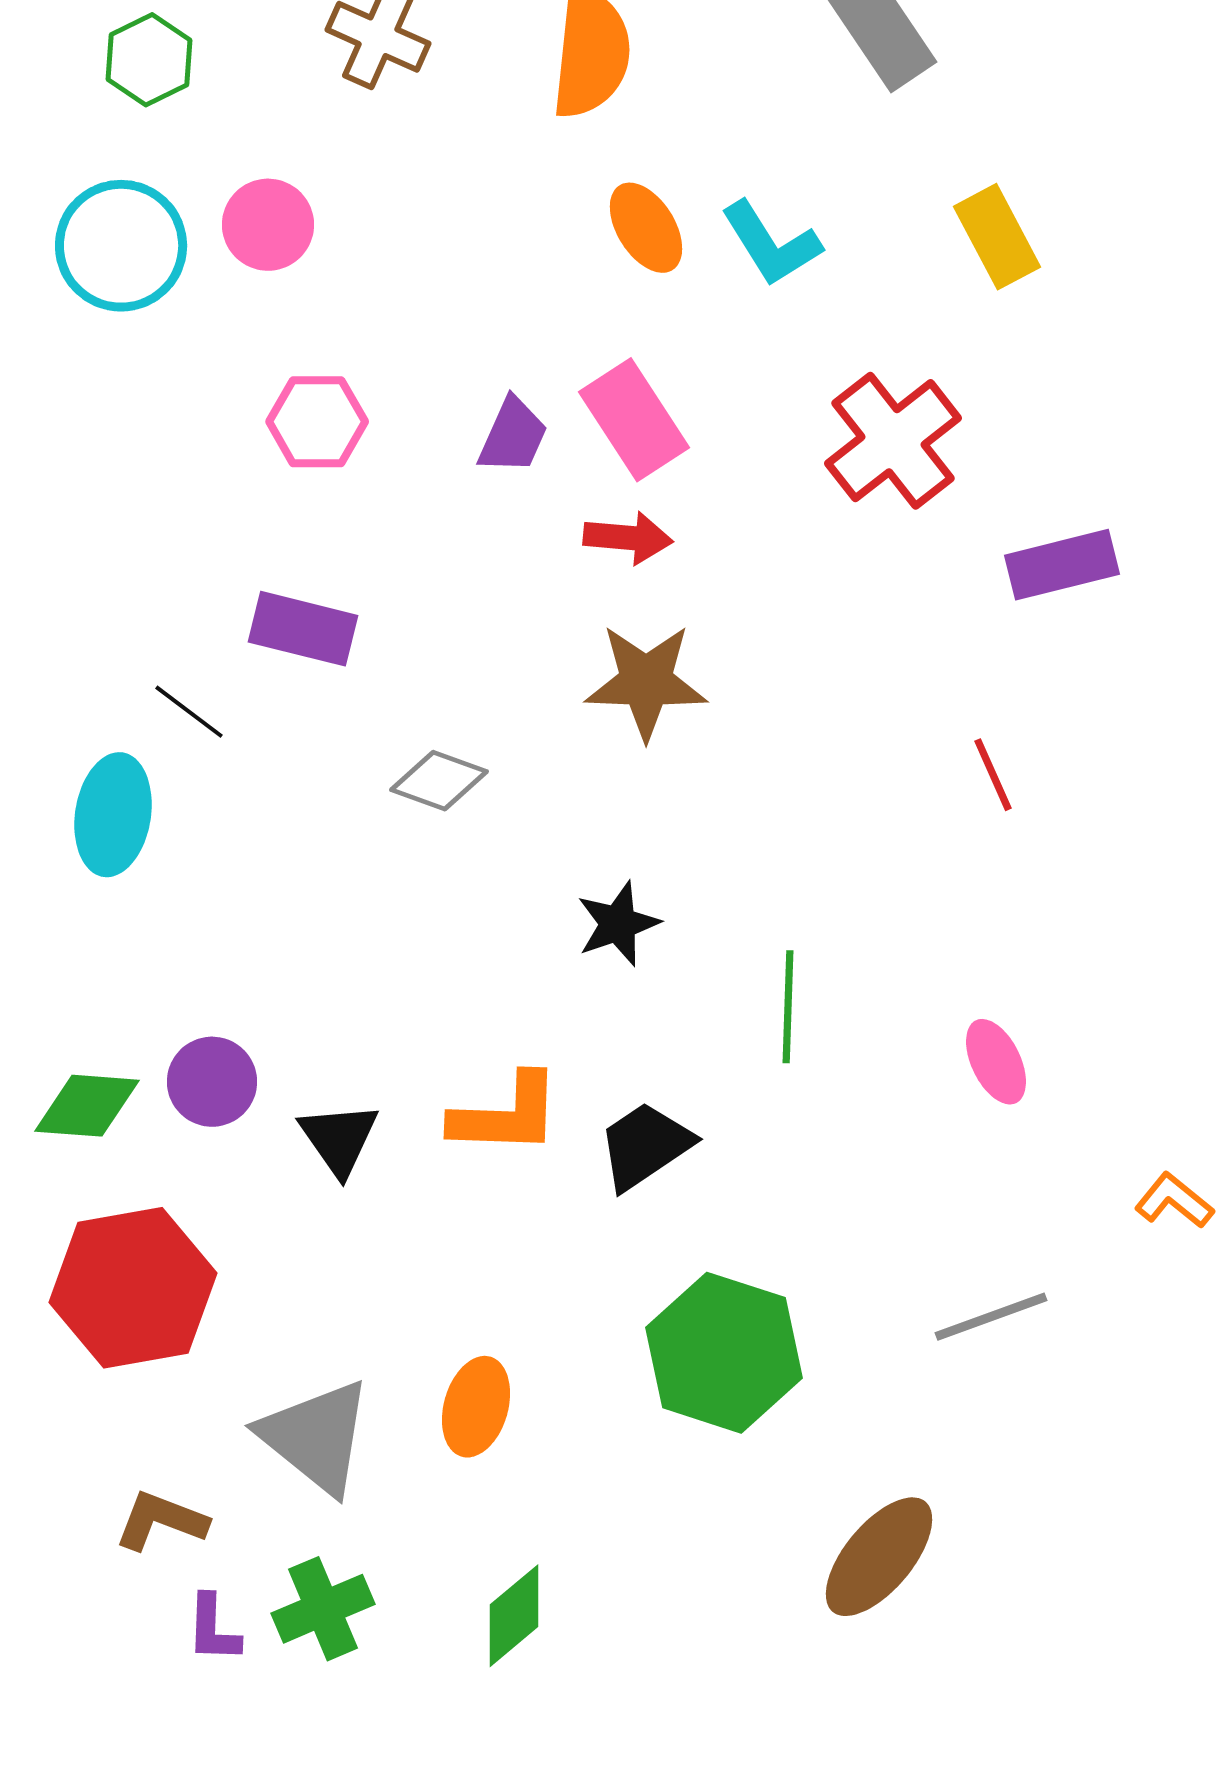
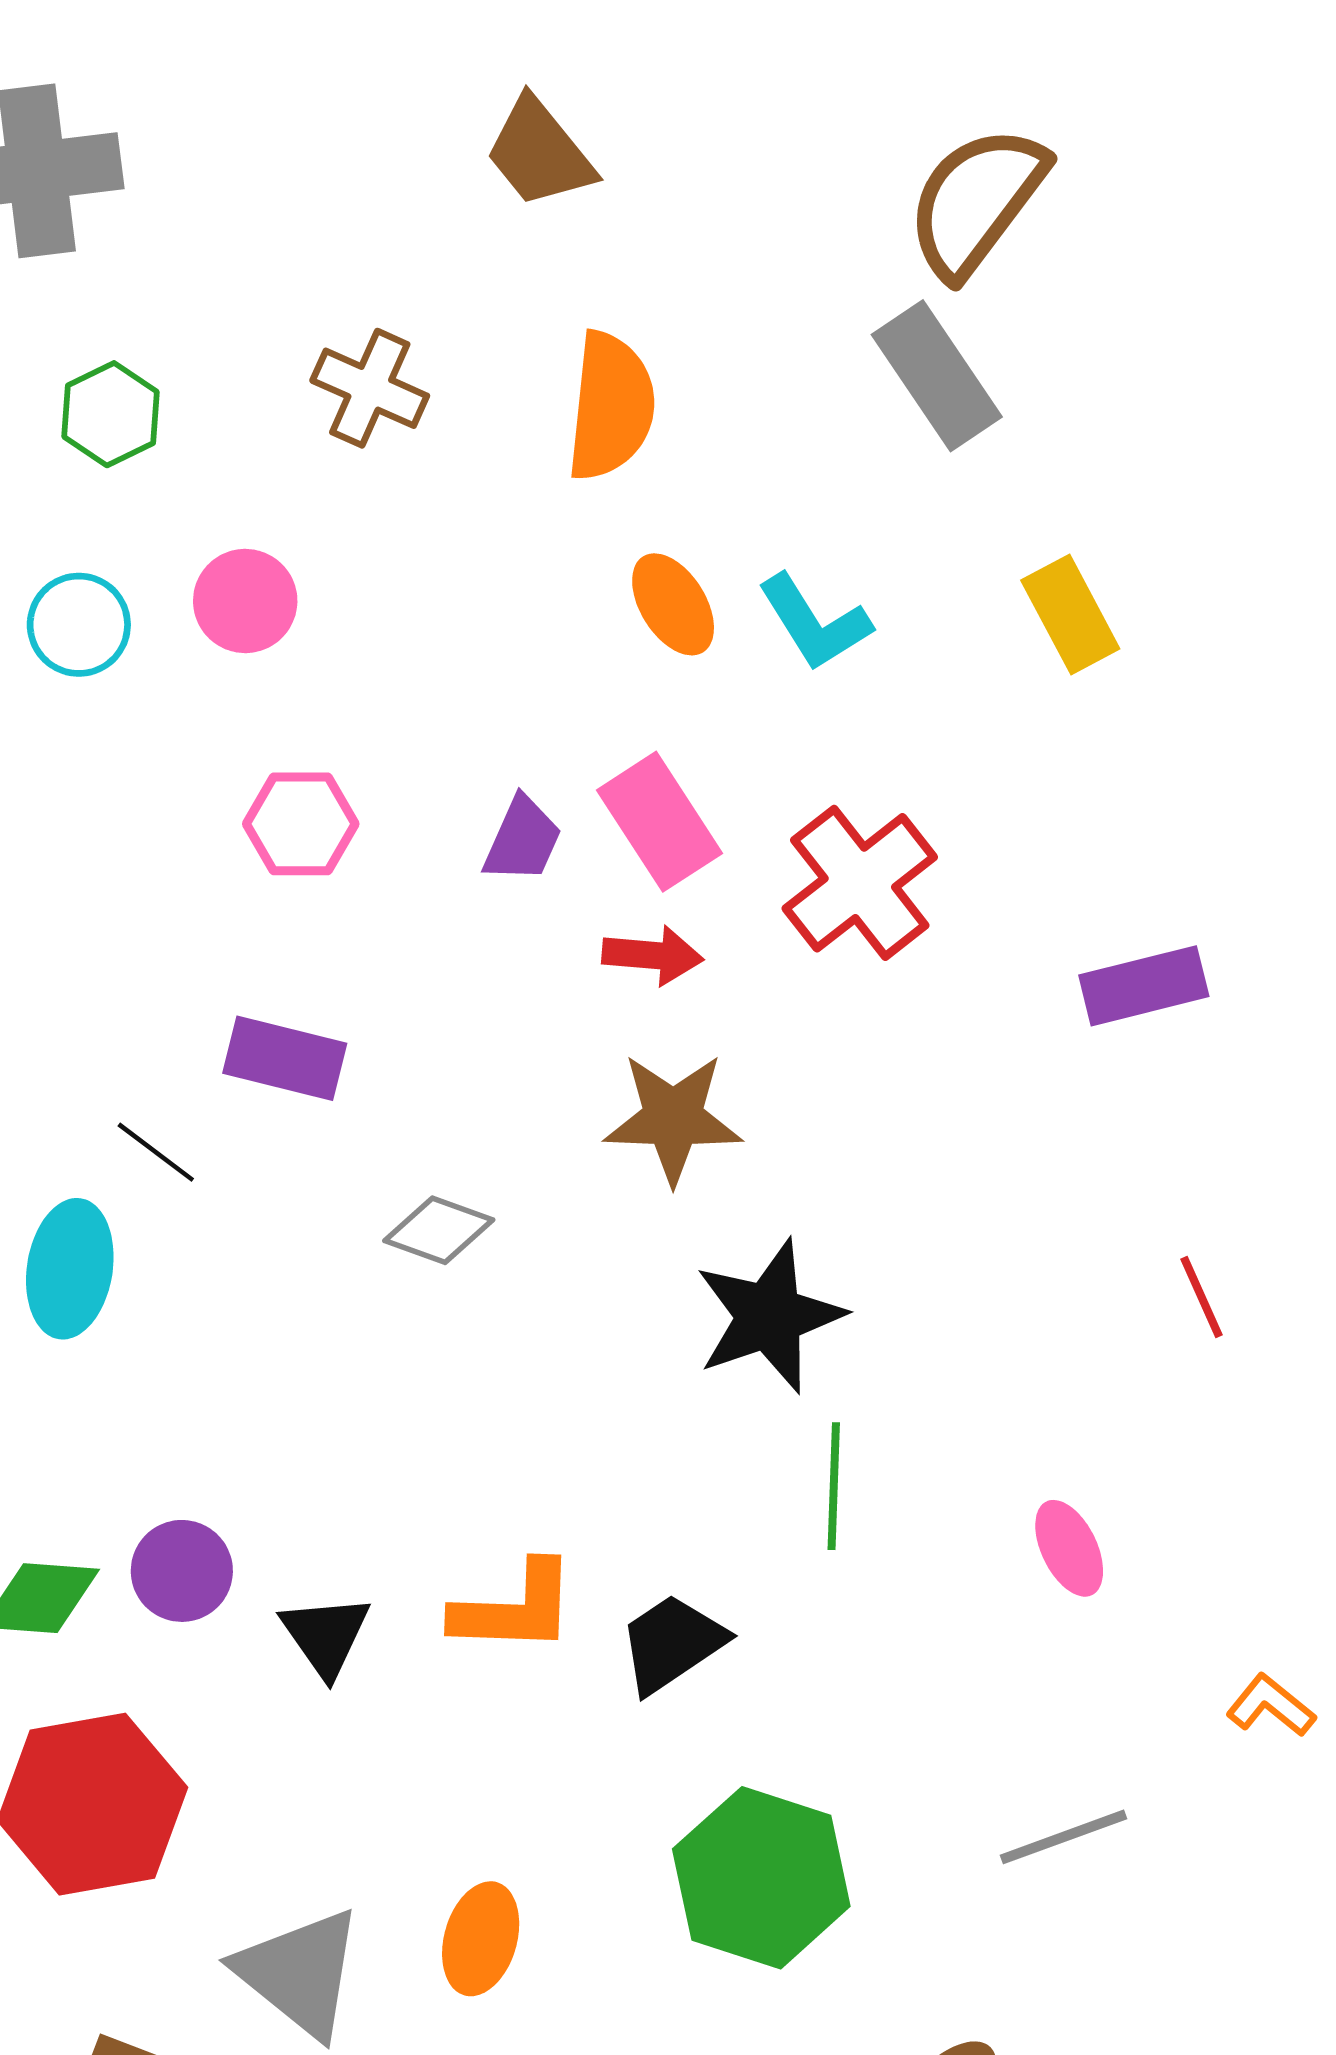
cyan circle: (121, 246) -> (79, 625), size x0.7
red cross: (893, 441) -> (860, 883), moved
red line: (993, 775) -> (1202, 1297), moved
black star: (618, 924) -> (769, 1316), moved, size x1.6

